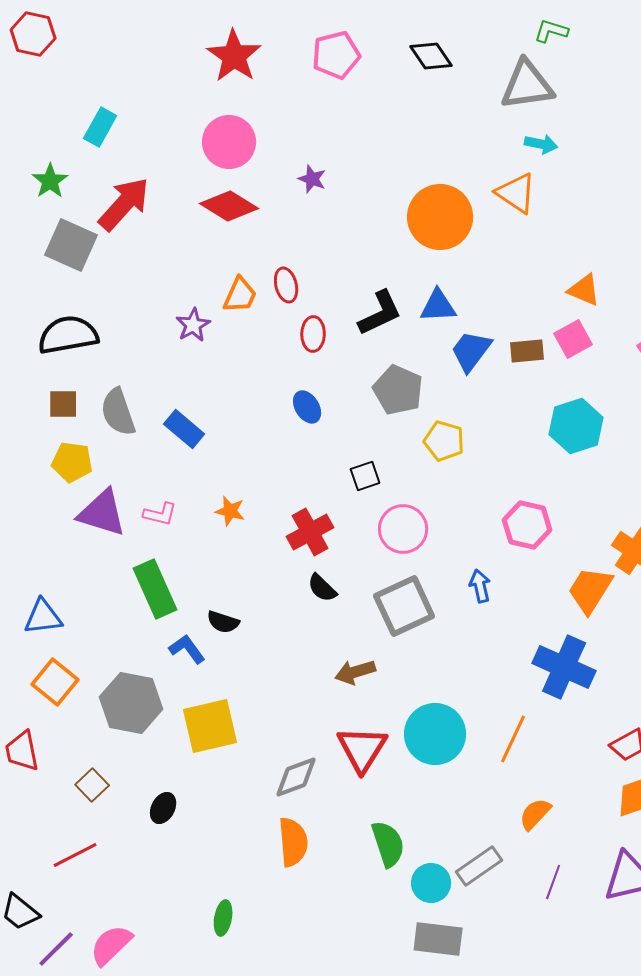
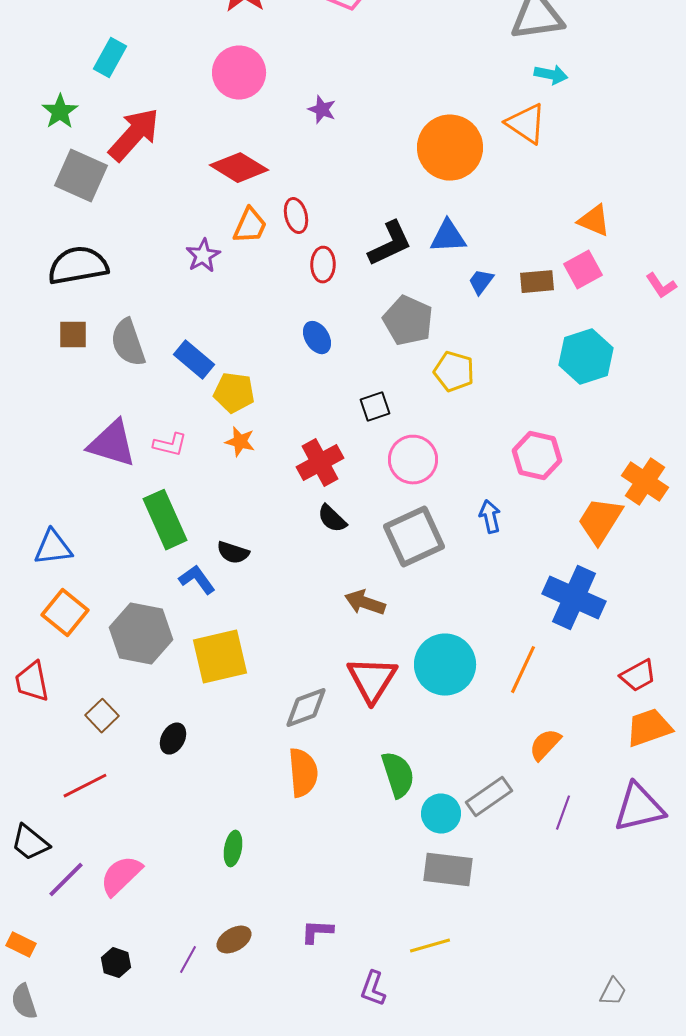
red diamond: (229, 206) -> (239, 168), moved
blue trapezoid: (471, 351) -> (481, 282), size x0.6
yellow pentagon: (72, 462) -> (234, 393), moved
brown arrow: (355, 672) -> (365, 603), turned 36

